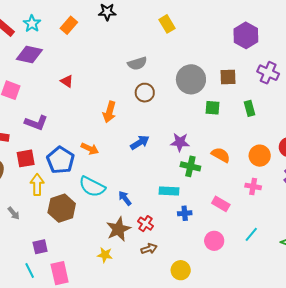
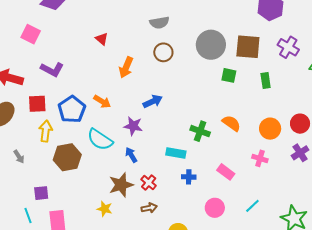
brown square: (228, 77) -> (248, 47), size x1.5
red triangle: (67, 81) -> (102, 39), moved
purple star: (180, 142) -> (133, 126), moved

